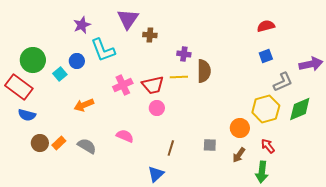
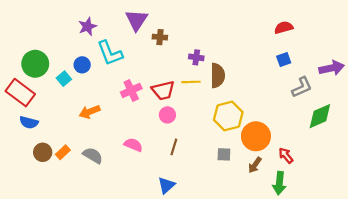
yellow hexagon: (266, 109) -> (228, 116), moved
orange circle: (240, 128) -> (256, 136), size x1.4
brown line: (171, 148) -> (174, 147), moved

